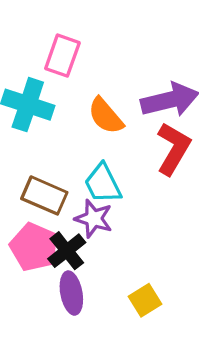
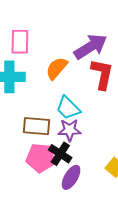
orange semicircle: (106, 116) -> (57, 68), turned 100
purple ellipse: (71, 293) -> (71, 177), turned 60

